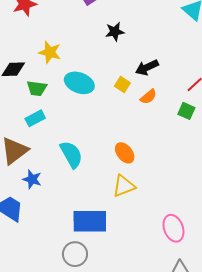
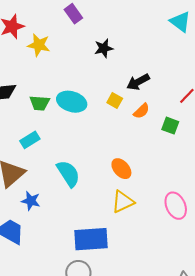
yellow star: (50, 52) -> (39, 45), moved
green trapezoid: (37, 88) -> (40, 103), moved
green square: (186, 111) -> (170, 126), moved
pink ellipse: (174, 228) -> (176, 206), moved

